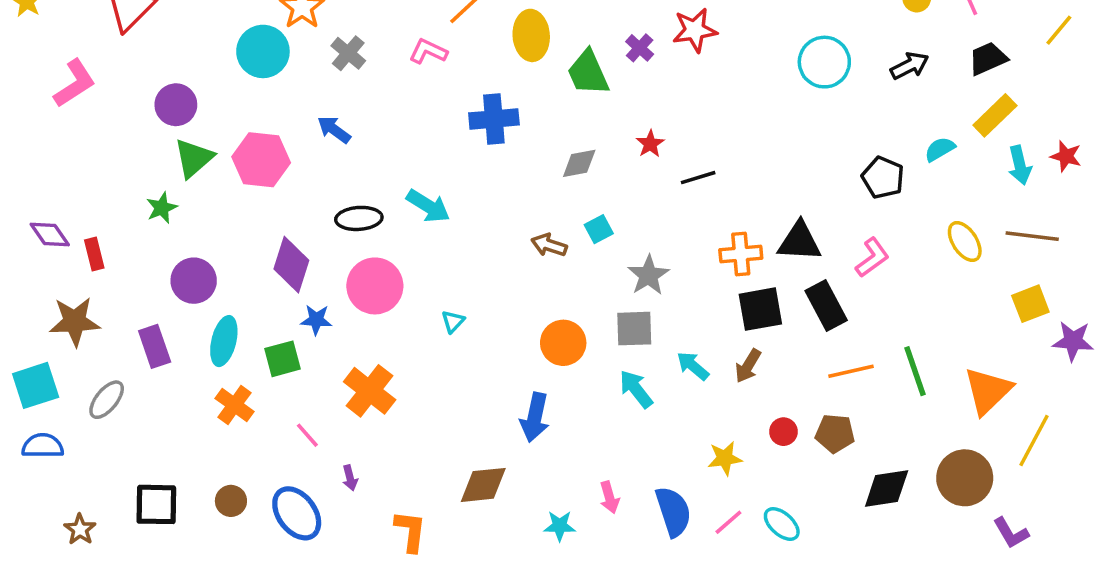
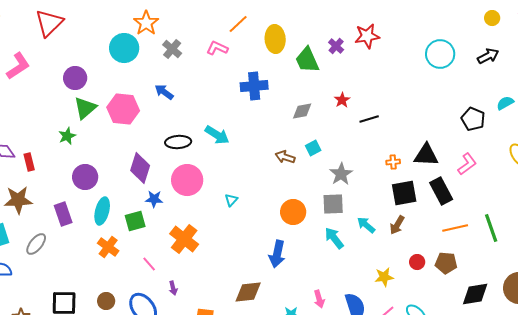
orange cross: (741, 254) -> (393, 162), size x0.6

